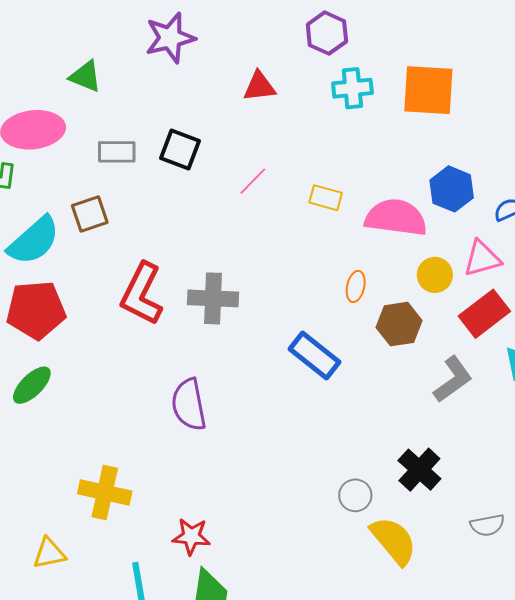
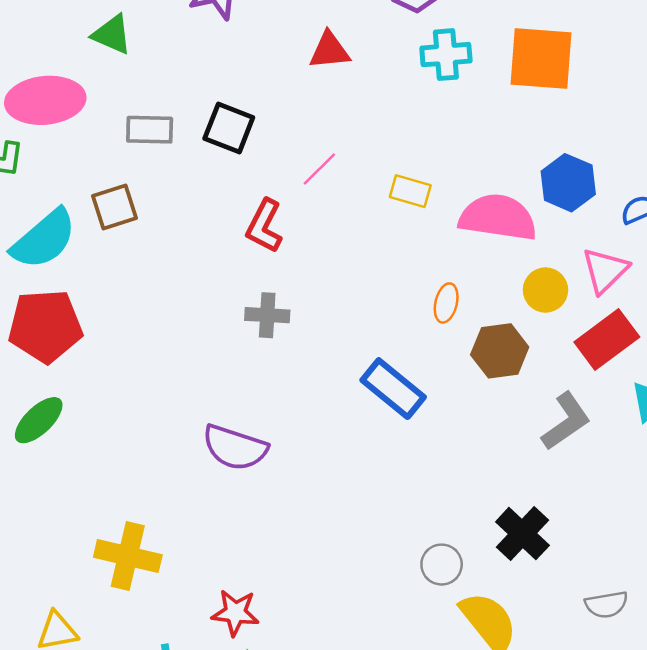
pink triangle: (482, 259) -> (605, 270), turned -30
red L-shape: (142, 294) -> (264, 226), moved, size x0.7
gray cross: (213, 298) -> (267, 315), size x0.7
purple semicircle: (189, 405) -> (235, 448), turned -62

